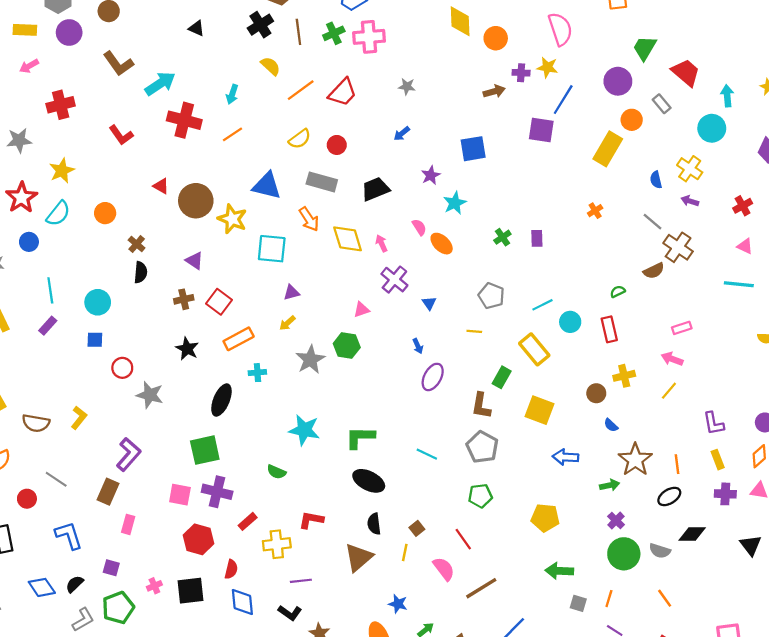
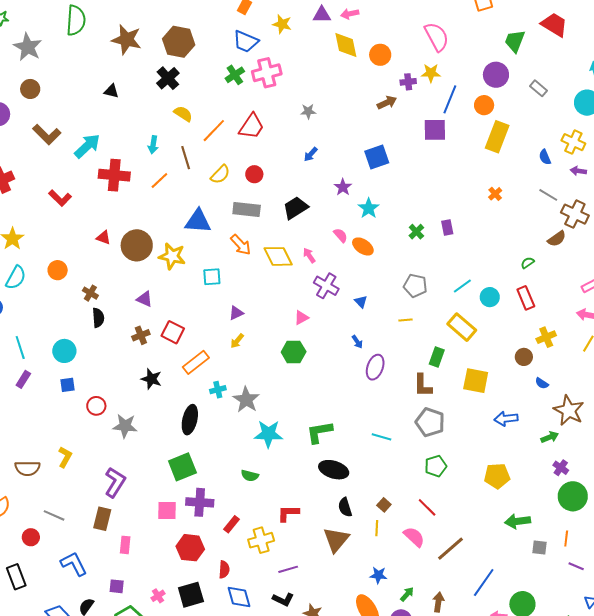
brown line: (298, 32) -> (186, 158), moved
red trapezoid: (686, 72) -> (554, 25), moved
orange circle: (632, 120) -> (484, 105), moved
cyan square: (272, 249) -> (212, 277), size x0.7
gray star: (310, 360) -> (246, 400), moved

